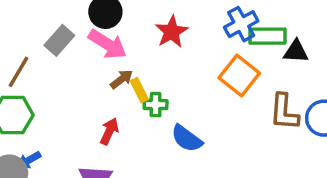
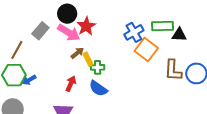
blue cross: (241, 24) -> (134, 32), moved
red star: (172, 32) -> (86, 26), moved
blue semicircle: (187, 138) -> (98, 88), moved
blue arrow: (29, 160) -> (29, 80), moved

